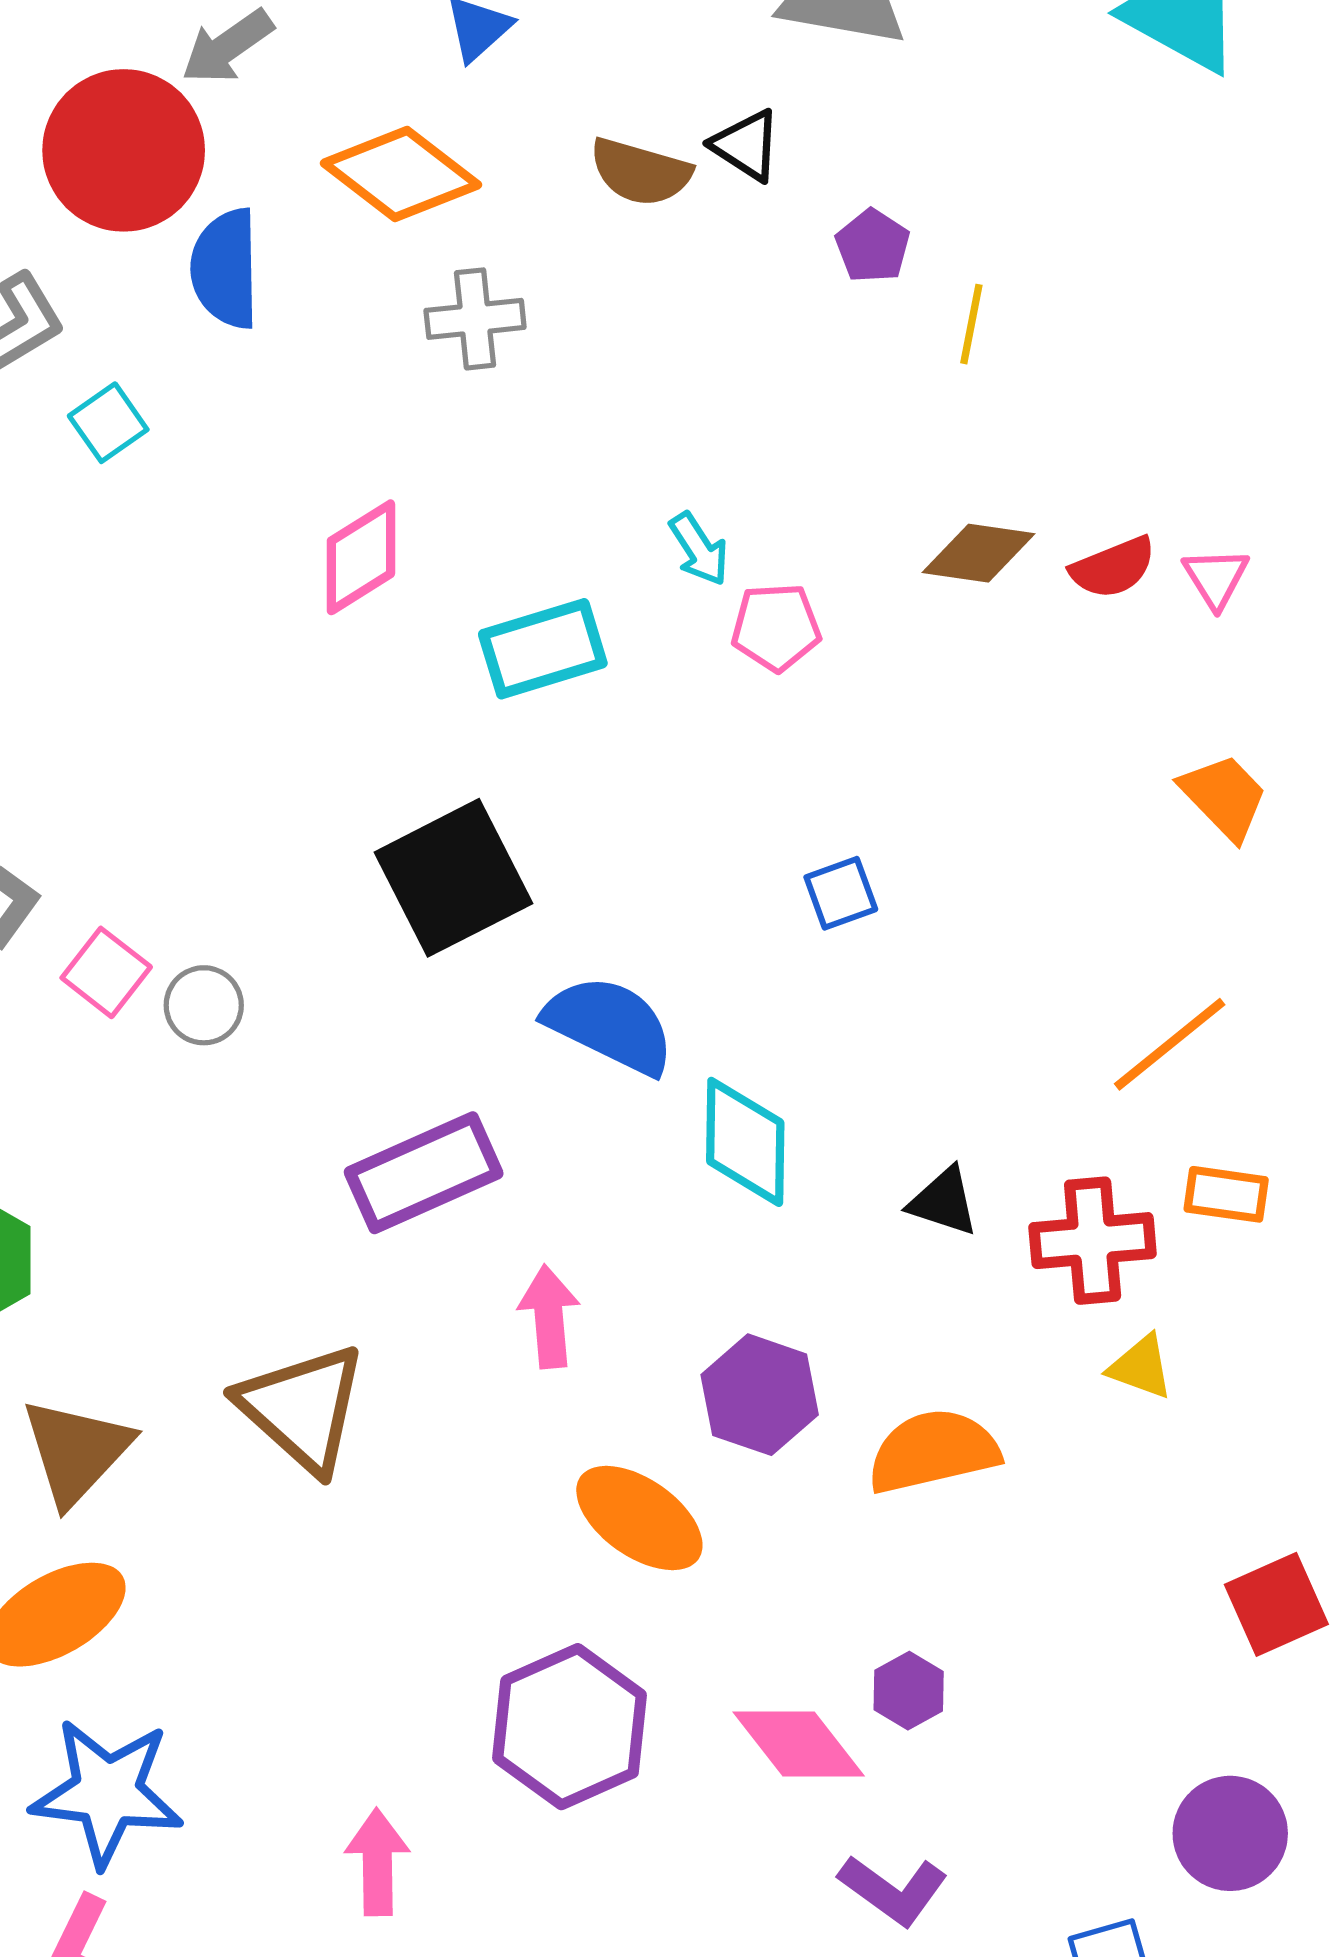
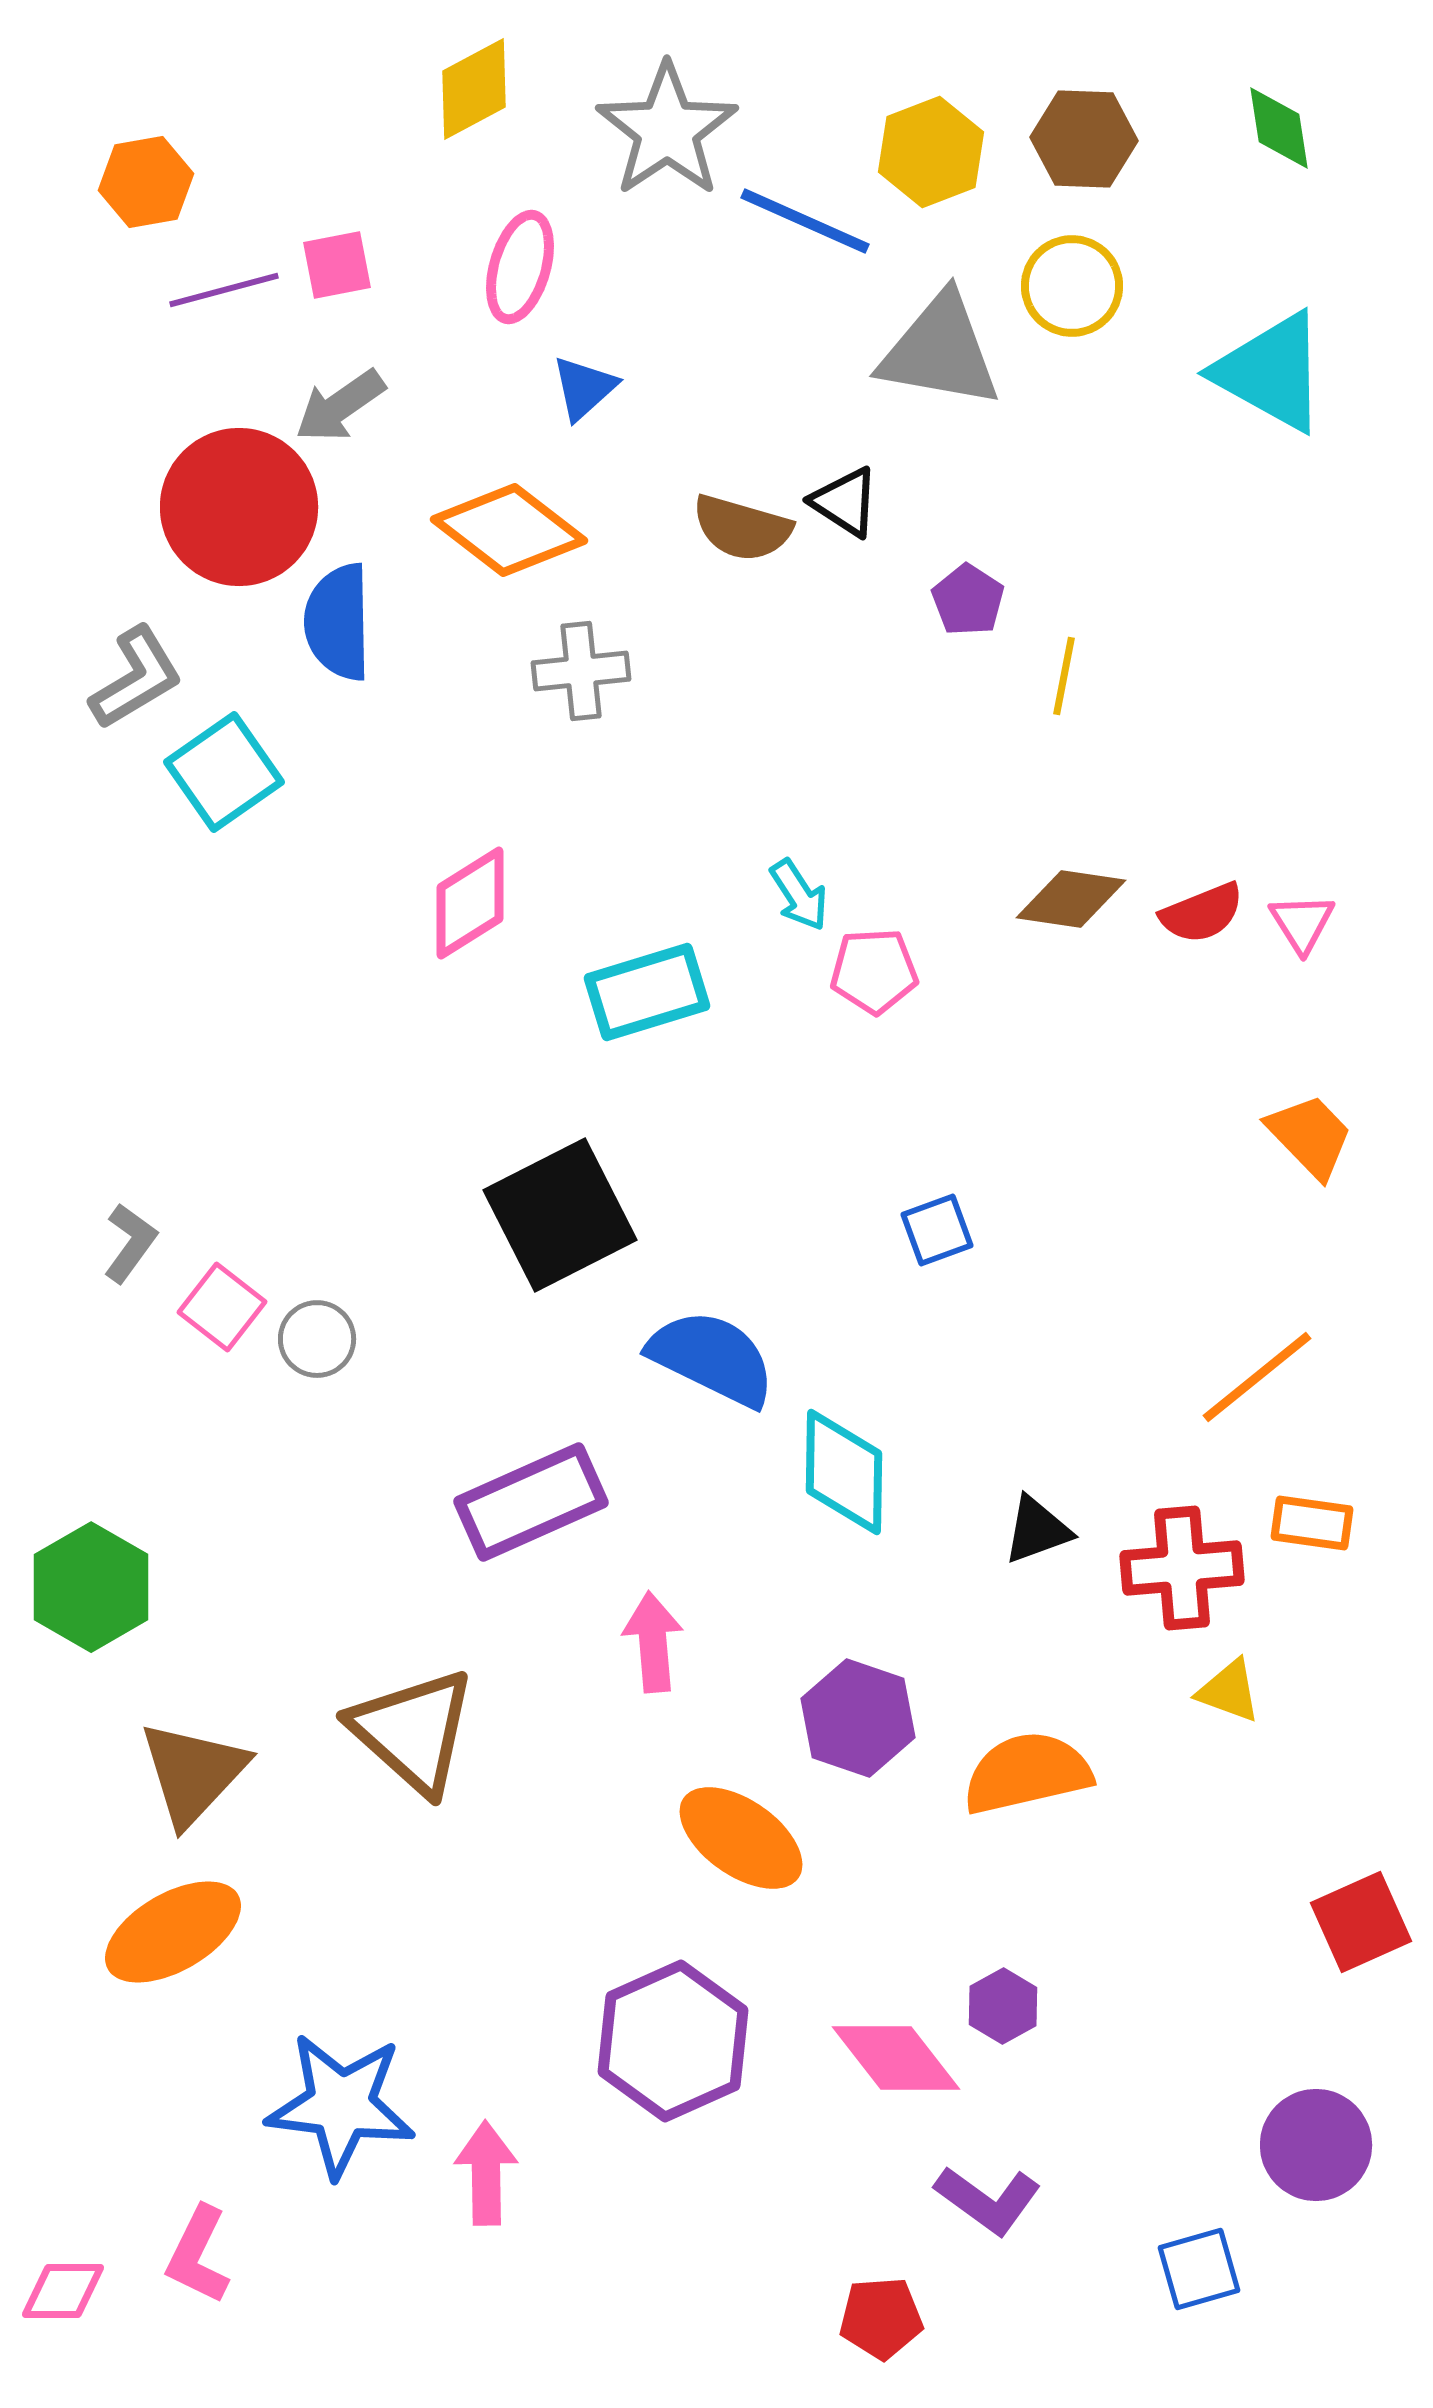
cyan square: (108, 423) -> (224, 772), size x1.5
black triangle: (944, 1202) -> (1037, 1530), turned -38
blue star: (107, 1792) -> (341, 2105), moved

